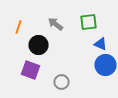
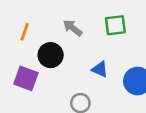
blue triangle: (100, 44) -> (100, 69), moved
purple square: (30, 70) -> (26, 78), moved

